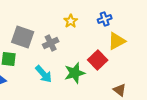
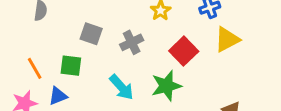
gray square: (23, 37) -> (91, 34), size x0.7
red square: (98, 60) -> (184, 51), moved

